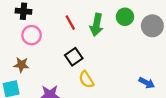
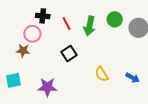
black cross: (24, 11) -> (43, 16), moved
brown star: (21, 65) -> (23, 51), moved
yellow semicircle: (86, 80) -> (102, 74), moved

